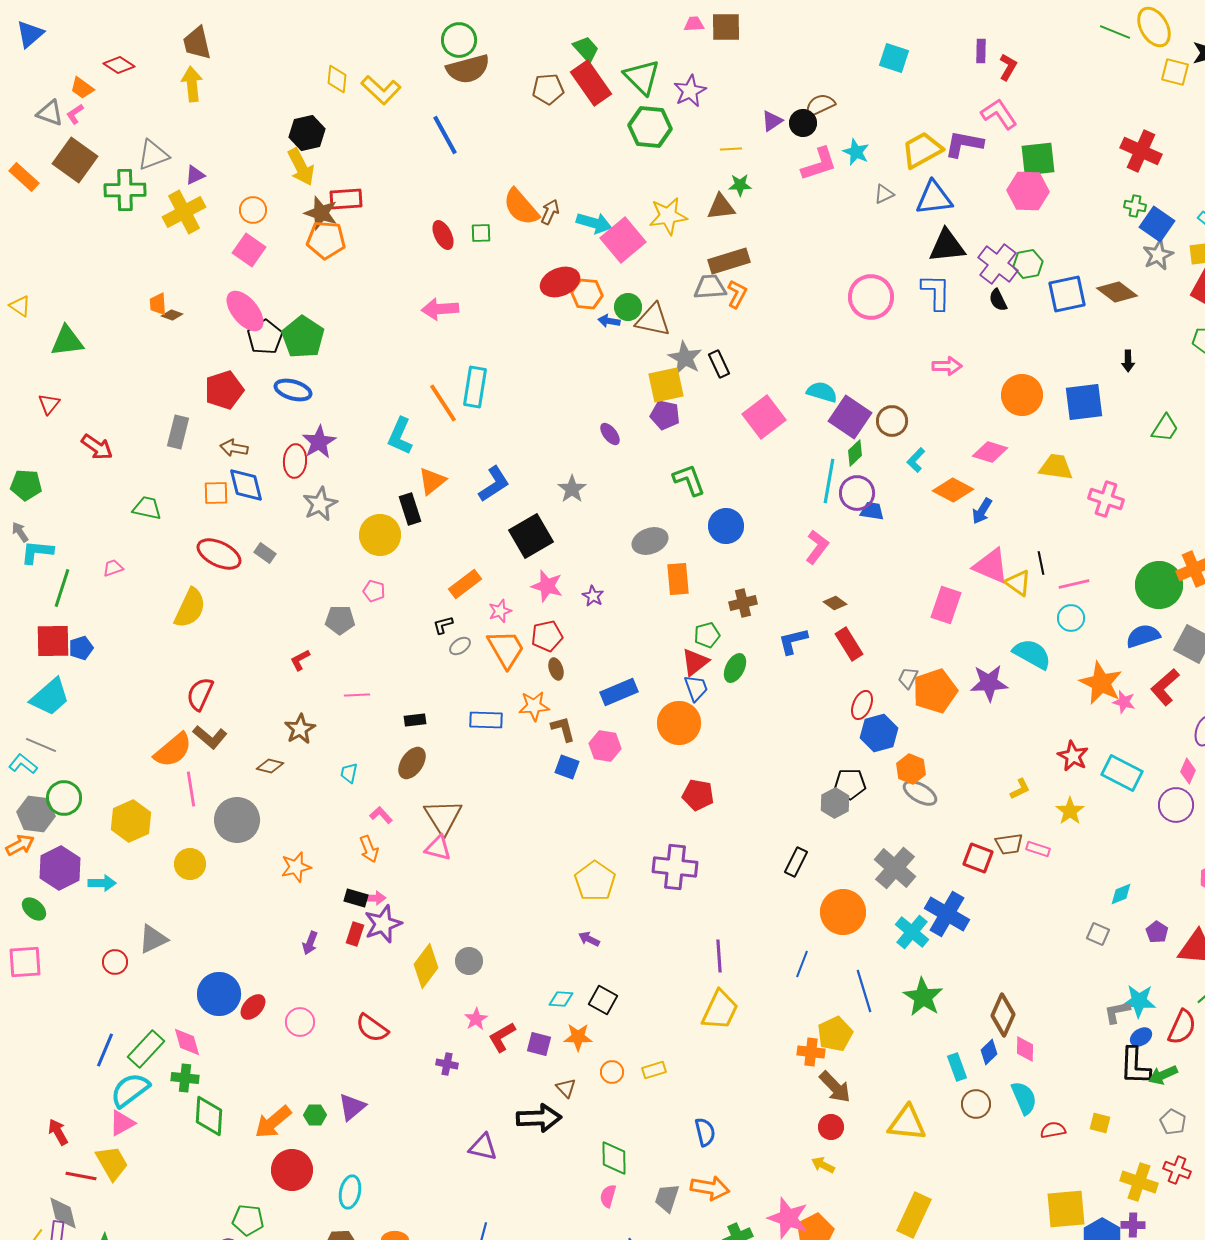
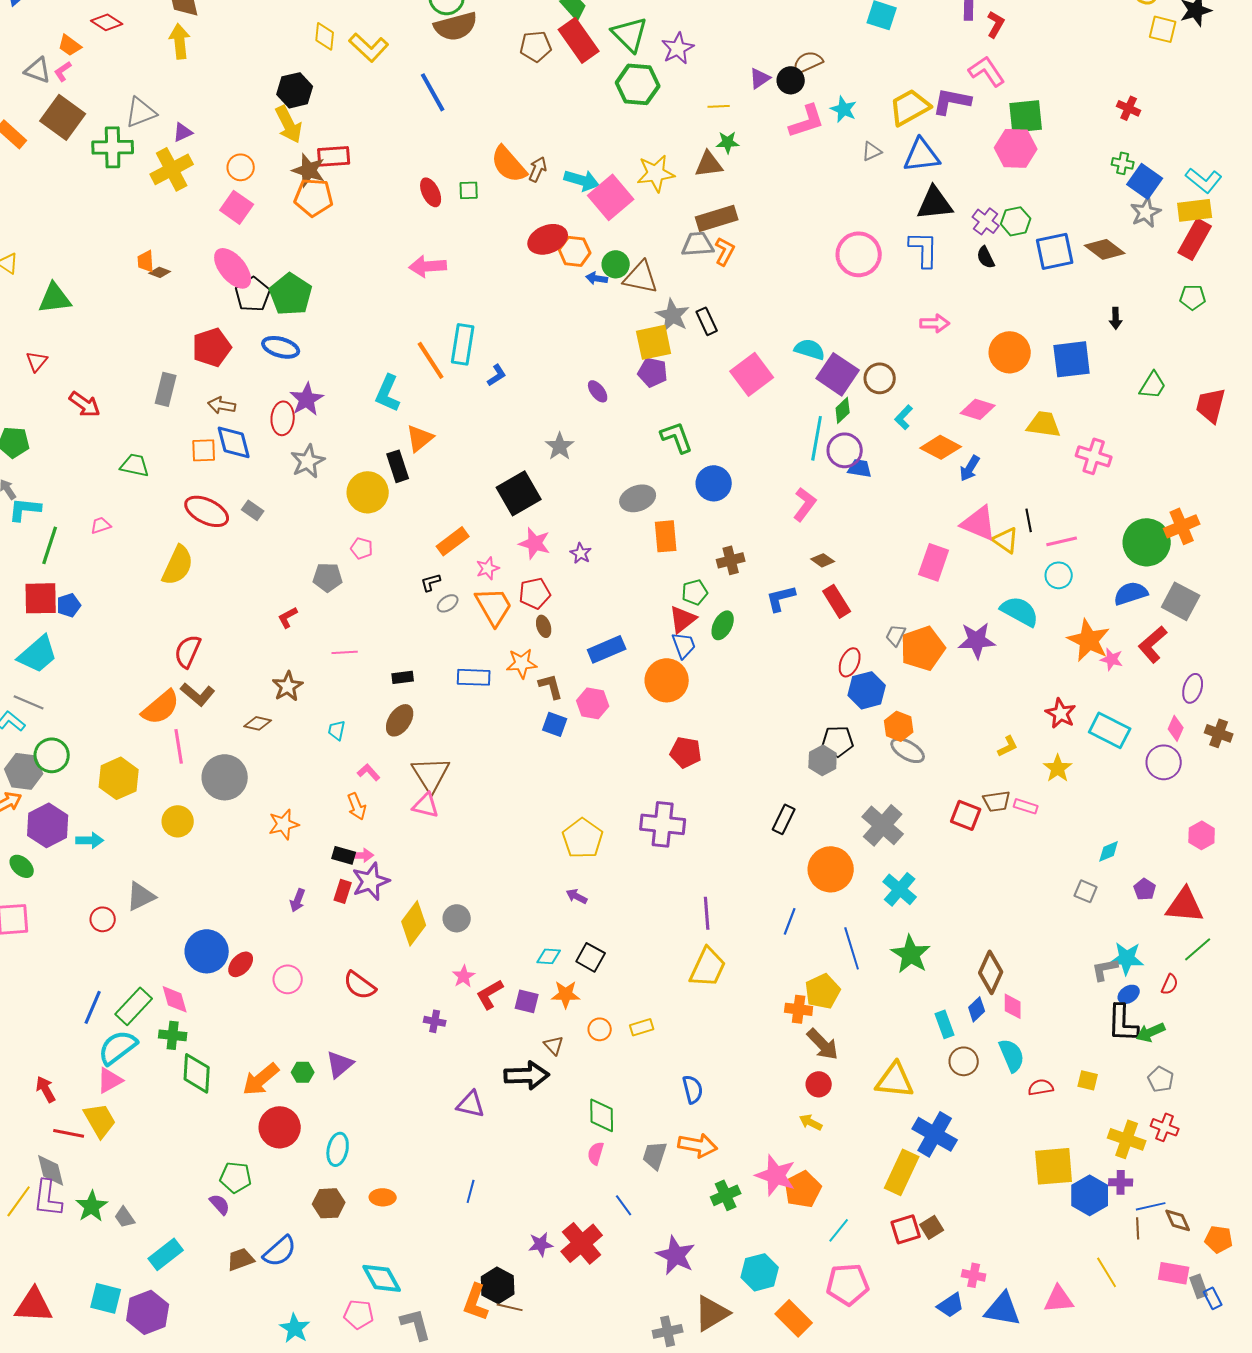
red cross: (1141, 151) -> (1129, 108), size x0.6
purple cross: (998, 264) -> (986, 221), size x0.7
blue L-shape: (494, 484) -> (497, 375), moved, size x0.6
blue cross: (947, 914) -> (935, 1134), moved
red semicircle: (1182, 1027) -> (1170, 984), size x0.6

